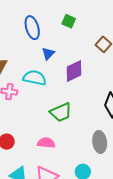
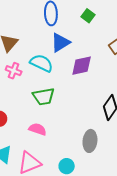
blue triangle: (48, 54) -> (60, 43), size x1.5
green trapezoid: (61, 112) -> (44, 96), moved

